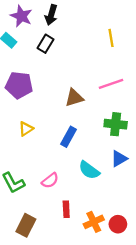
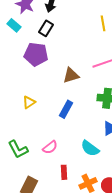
purple pentagon: (19, 85) -> (36, 54), moved
cyan semicircle: (89, 170) -> (90, 148), moved

